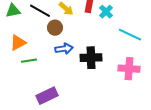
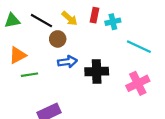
cyan cross: (106, 12) -> (113, 22), turned 32
pink cross: (129, 69) -> (138, 83), turned -30

